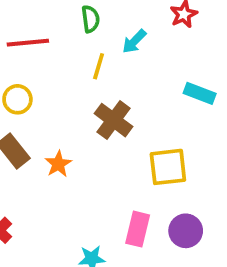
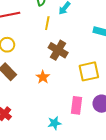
orange star: (58, 164) -> (43, 77), moved

